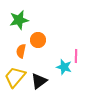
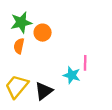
orange circle: (38, 40) -> (43, 33), moved
orange semicircle: (21, 51) -> (19, 46), moved

